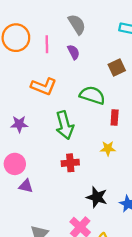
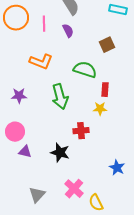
yellow star: (108, 148) -> (100, 109), moved
red cross: (70, 163) -> (81, 131), moved
black star: (97, 197) -> (60, 153), moved

